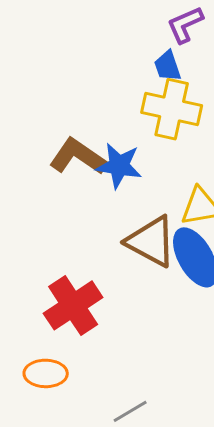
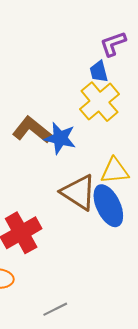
yellow cross: (172, 109) -> (99, 102), turned 33

